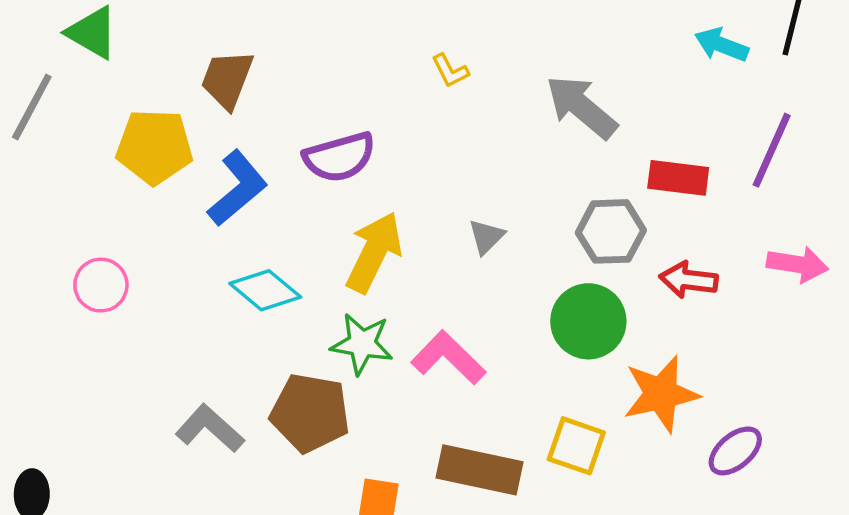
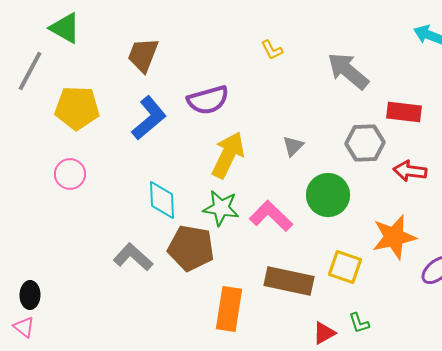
yellow pentagon: (155, 147) -> (77, 108), moved
cyan diamond: (265, 290) -> (162, 200), moved, turned 48
green circle: (588, 321) -> (328, 195), moved

